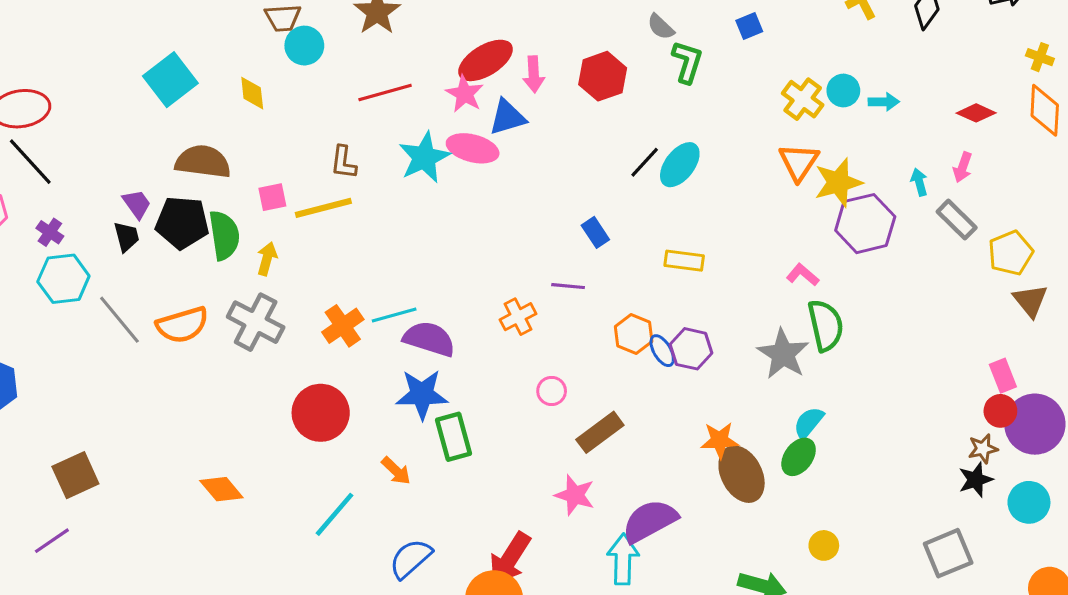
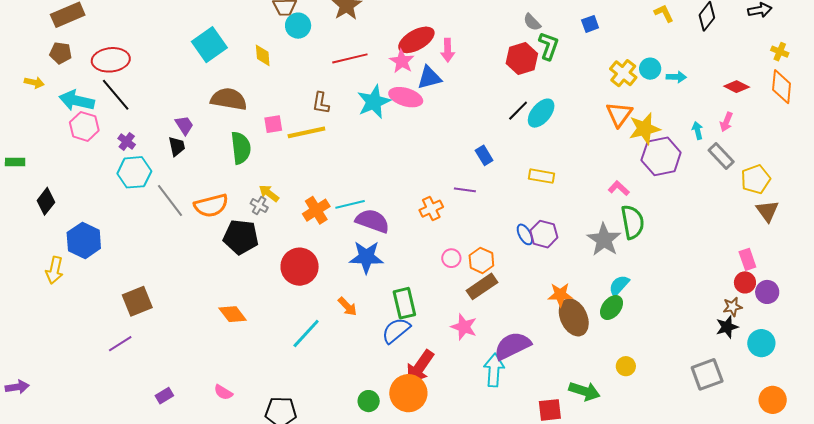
red hexagon: (603, 76) -> (522, 58), moved
black pentagon: (182, 223) -> (241, 237), moved
yellow arrow: (267, 259) -> (269, 193), moved, turned -70
gray cross: (256, 322) -> (259, 205), size x0.5
orange hexagon: (634, 334) -> (481, 260), moved
purple circle: (1035, 424) -> (767, 292), size x0.6
green rectangle: (454, 437) -> (404, 303), moved
blue semicircle: (411, 559) -> (396, 330), moved

